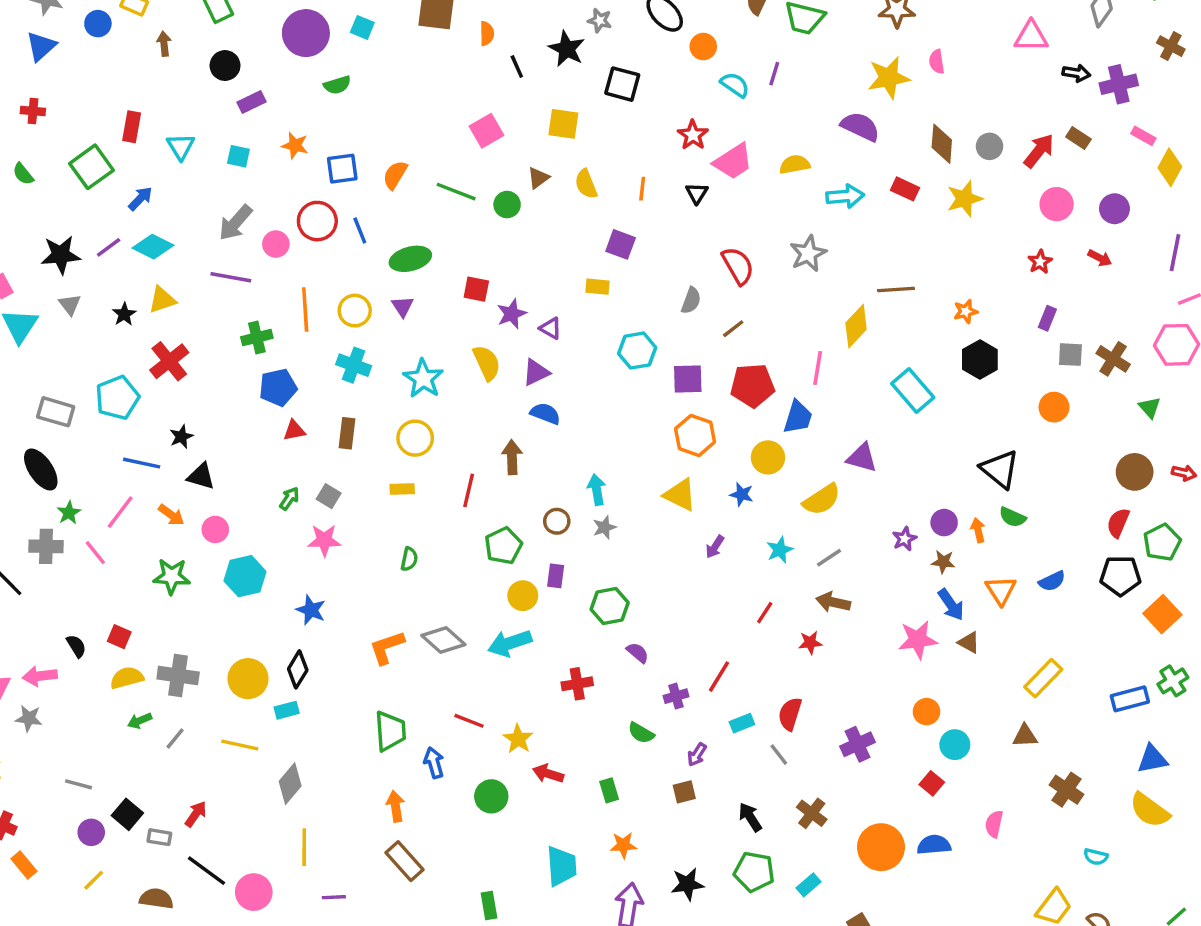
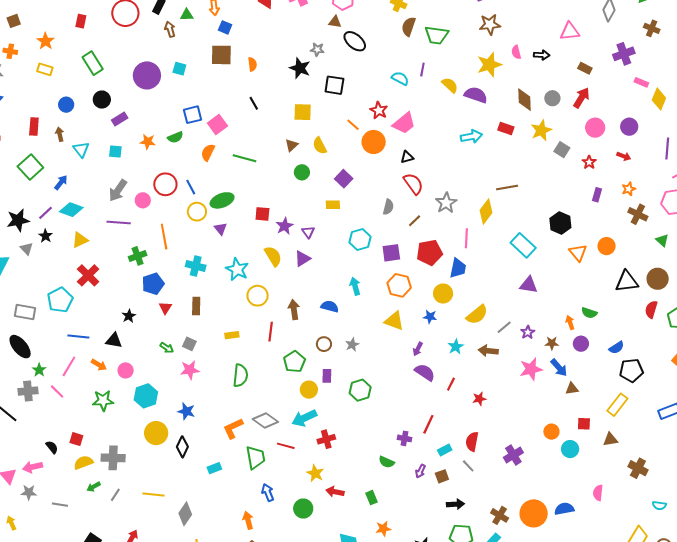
blue circle: (98, 24) -> (66, 105), moved
brown arrow: (164, 44) -> (60, 134), moved
orange circle: (703, 47) -> (374, 142), moved, size x1.5
black line: (517, 67) -> (254, 103), moved
black arrow: (1076, 73) -> (542, 55), moved
green semicircle: (337, 85) -> (175, 137), moved
red rectangle: (132, 127) -> (34, 127), moved
pink square: (486, 131) -> (217, 125), moved
brown rectangle: (1078, 138) -> (585, 68), moved
yellow semicircle: (795, 164) -> (450, 85), moved, turned 60
blue square: (342, 169) -> (192, 115), moved
orange line: (642, 189) -> (353, 125), moved, turned -48
black triangle: (697, 193) -> (407, 157), moved, turned 48
green circle: (507, 205) -> (302, 172), moved
purple square: (621, 244) -> (344, 179), turned 30
gray star: (808, 253) -> (446, 203), moved
yellow circle: (355, 311) -> (197, 212), moved
orange star: (966, 311) -> (629, 189), moved
black star: (124, 314) -> (45, 236), moved
purple triangle: (551, 328) -> (308, 232), turned 32
gray square: (1070, 355) -> (562, 150), moved, turned 35
blue semicircle: (545, 414) -> (330, 306), moved
red triangle: (294, 430) -> (165, 308), turned -40
black star: (181, 437) -> (129, 316), moved
yellow circle: (415, 438) -> (258, 296), moved
purple triangle: (862, 458) -> (529, 285), moved
black triangle: (1000, 469) -> (627, 281), moved, turned -40
cyan arrow: (597, 490) -> (355, 286), moved
green arrow: (289, 499) -> (167, 348), turned 96
purple circle: (944, 523) -> (581, 344), moved
gray line: (829, 558) -> (504, 327), moved
green semicircle: (409, 559) -> (240, 375), size x1.6
black pentagon: (1120, 576) -> (631, 370), moved
orange triangle: (1001, 590) -> (578, 253), moved
brown arrow: (833, 602) -> (488, 351), moved
pink star: (918, 640) -> (531, 369), moved
brown triangle: (969, 643) -> (572, 389), turned -32
purple semicircle: (638, 653) -> (425, 372), moved, size x1.5
yellow circle: (248, 679) -> (156, 433), moved
red cross: (577, 684) -> (326, 439), moved
purple cross: (676, 696) -> (405, 438), turned 32
cyan rectangle: (287, 710) -> (214, 468), moved
red line: (469, 721) -> (286, 446), moved
green trapezoid: (390, 731) -> (256, 457), moved
red square: (932, 783) -> (584, 424), moved, turned -32
gray line: (79, 784) -> (60, 505), moved
brown square: (684, 792) -> (442, 476), moved
brown cross: (812, 813) -> (500, 515), moved
black arrow: (750, 817) -> (455, 504), turned 126

